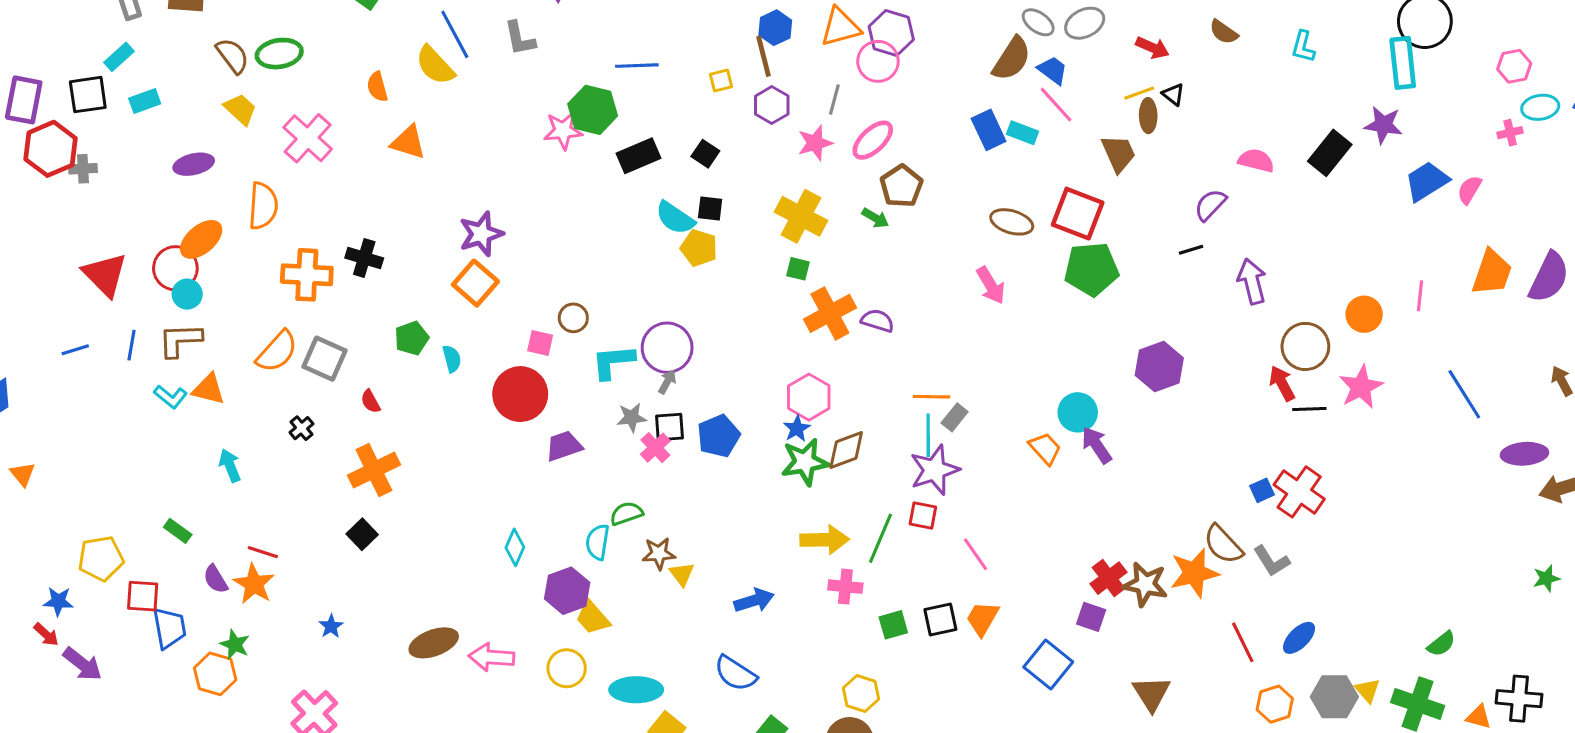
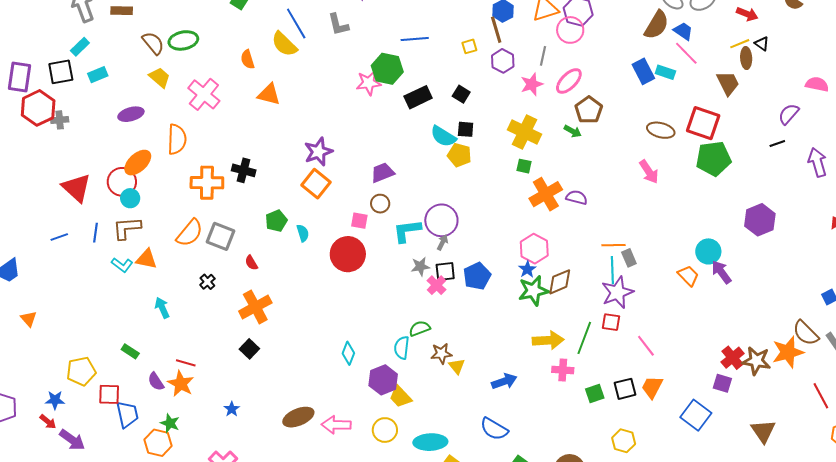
gray rectangle: (955, 417) -> (629, 258), turned -60
purple trapezoid: (564, 446) -> (383, 173), moved
yellow hexagon: (861, 693) -> (624, 441), moved

